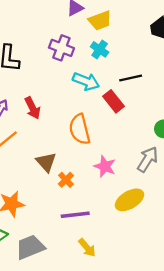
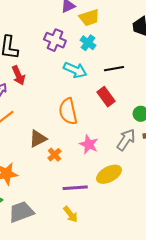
red rectangle: (114, 101) -> (106, 97), moved
red arrow: (33, 108) -> (18, 75), moved
brown triangle: (46, 162) -> (38, 139), turned 42
purple line: (75, 215) -> (75, 188), moved

